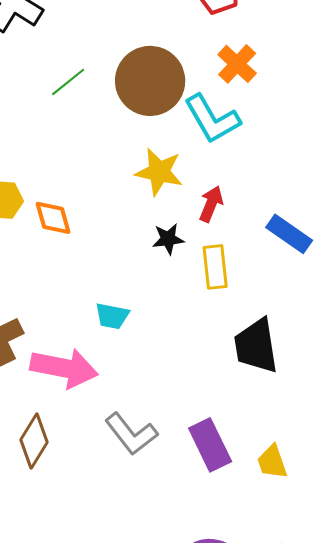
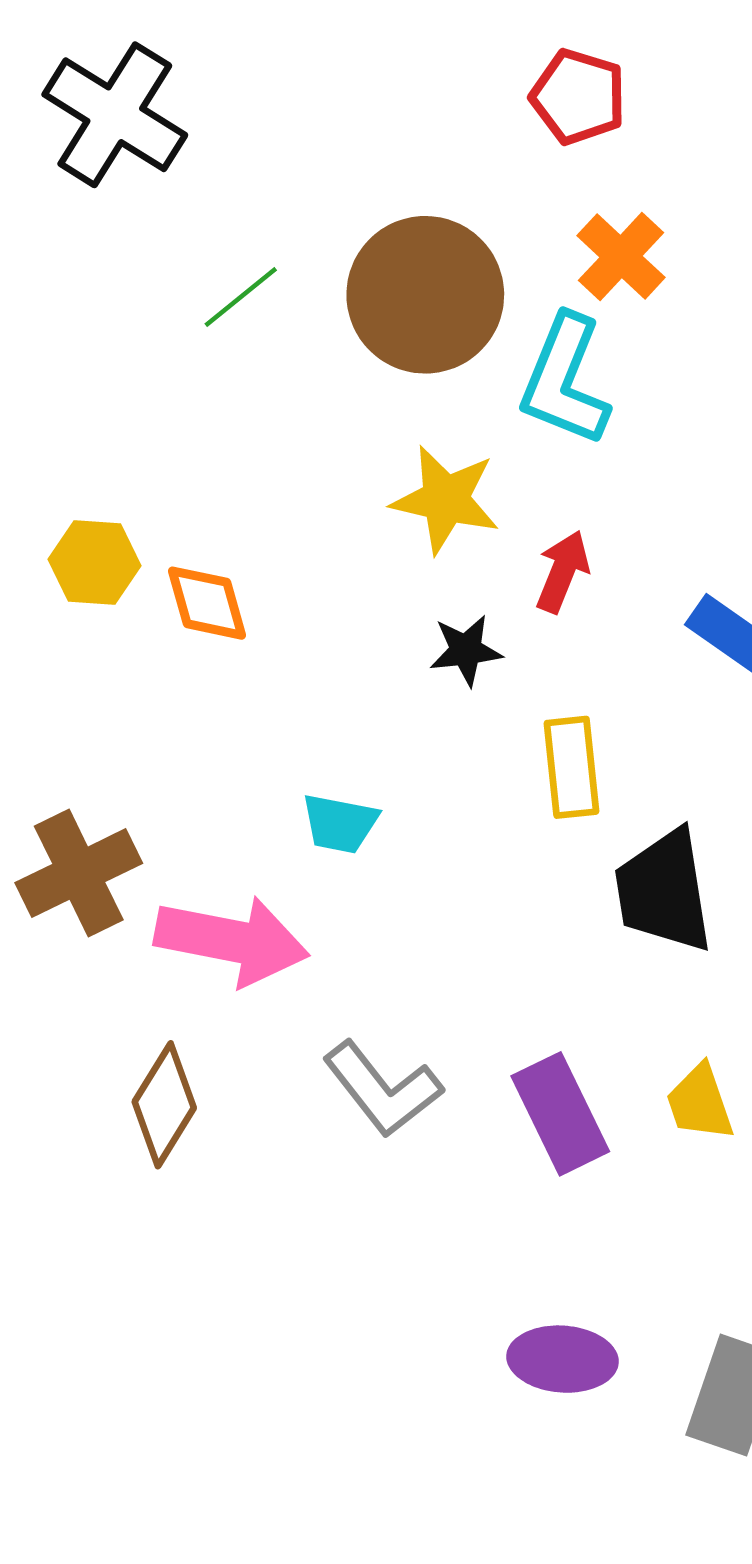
cyan L-shape: (212, 119) -> (565, 380), turned 52
yellow rectangle: (215, 267) -> (572, 767), moved
yellow trapezoid: (272, 462) -> (700, 1103), moved

